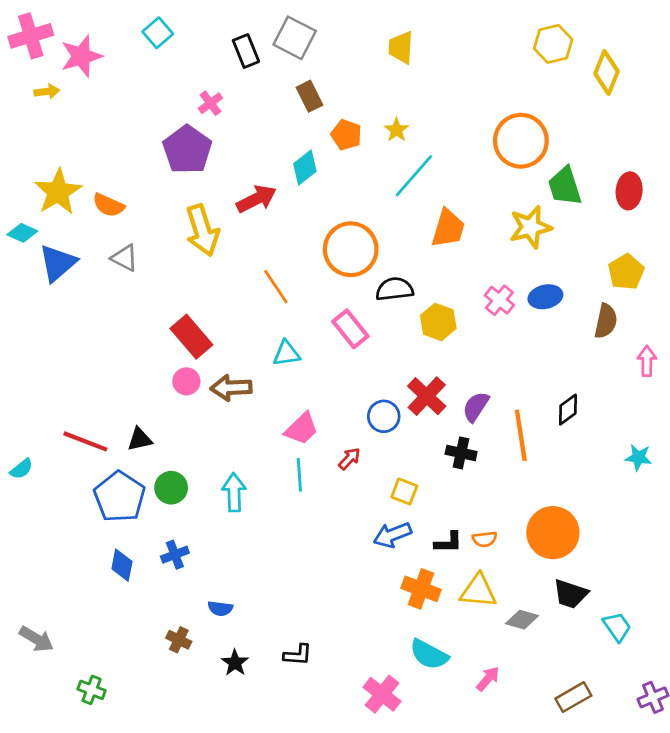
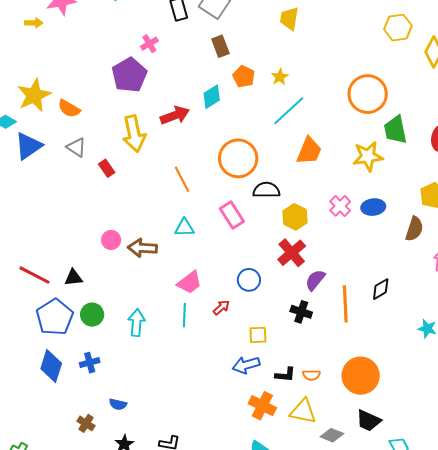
red rectangle: (191, 337) -> (107, 168), moved, size x0.6
red cross: (427, 396) -> (292, 253), moved
yellow square: (404, 491) -> (258, 335), turned -30
blue diamond: (122, 565) -> (51, 366), size x1.4

